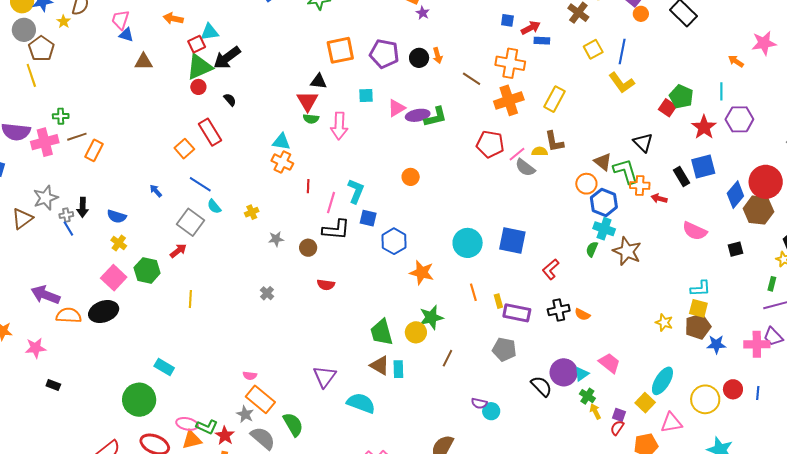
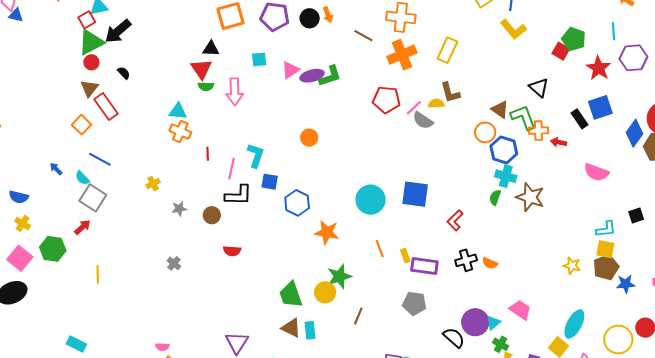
brown triangle: (144, 62) -> (89, 88), moved, turned -48
cyan semicircle: (214, 207) -> (82, 178), moved
black square: (735, 249) -> (636, 216), moved

